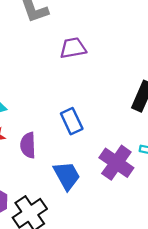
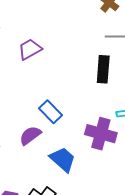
purple semicircle: (28, 145) -> (30, 135), moved, turned 75

